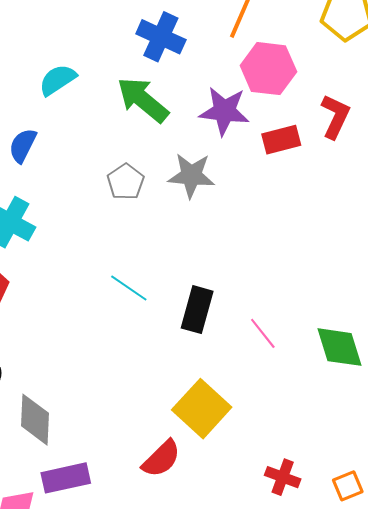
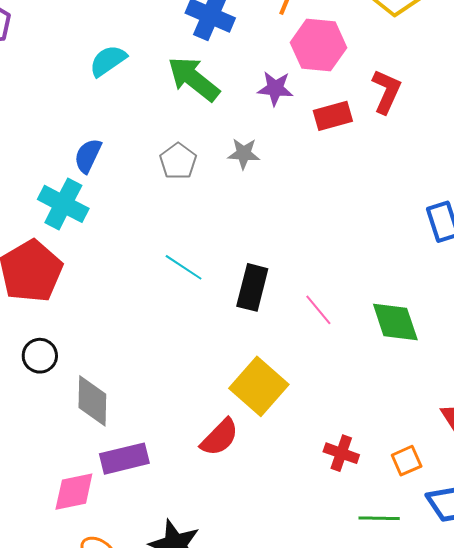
purple star: (224, 111) -> (275, 88), size x0.7
blue semicircle: (23, 146) -> (88, 156), moved
gray star: (191, 175) -> (244, 154), size x0.7

